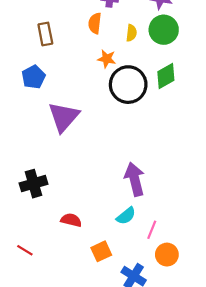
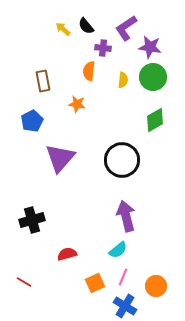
orange star: (107, 59) -> (77, 104), moved
black circle: (128, 85) -> (122, 160), moved
red semicircle: (71, 220) -> (67, 254), turned -30
pink line: (152, 230) -> (123, 277), moved

